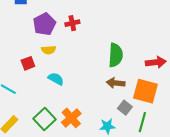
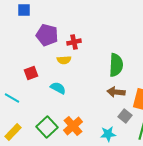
red cross: (72, 23) -> (74, 42), moved
purple pentagon: (44, 24) -> (47, 35), turned -30
yellow semicircle: (49, 50) -> (64, 60), moved

